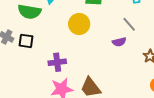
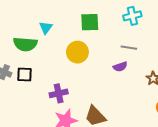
gray line: (129, 24) -> (129, 48), turned -35

